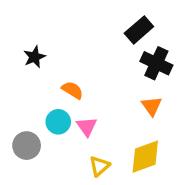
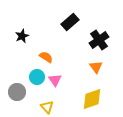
black rectangle: (139, 30) -> (70, 22), moved
black cross: (156, 63) -> (99, 40), turned 30
yellow triangle: (99, 166) -> (47, 107), moved, turned -32

